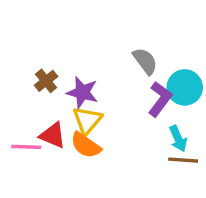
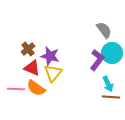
gray semicircle: (145, 61) -> (104, 30), moved
red triangle: (53, 135) -> (32, 68), moved
orange semicircle: (86, 145) -> (36, 88), moved

